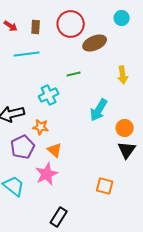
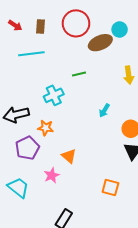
cyan circle: (122, 18) -> (120, 29), moved
cyan arrow: (99, 110) -> (104, 111), size x0.6
orange triangle: (55, 150) -> (69, 156), moved
pink star: (47, 174) -> (52, 175), size x0.7

